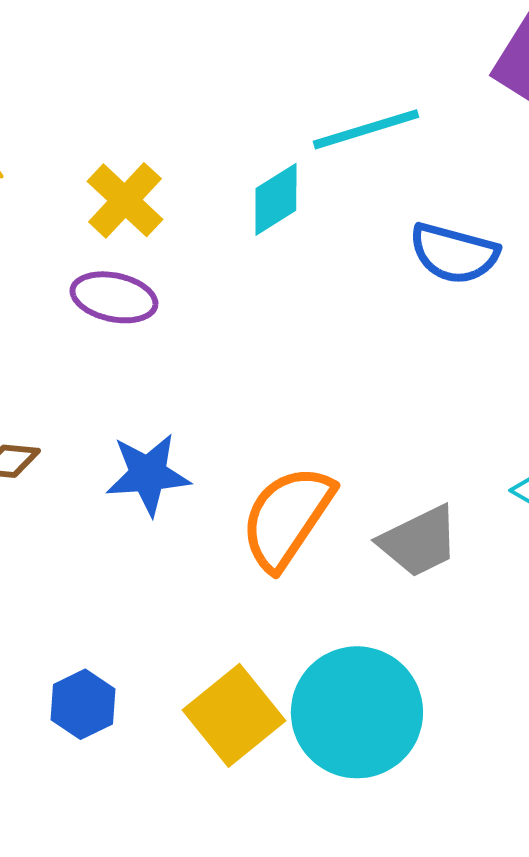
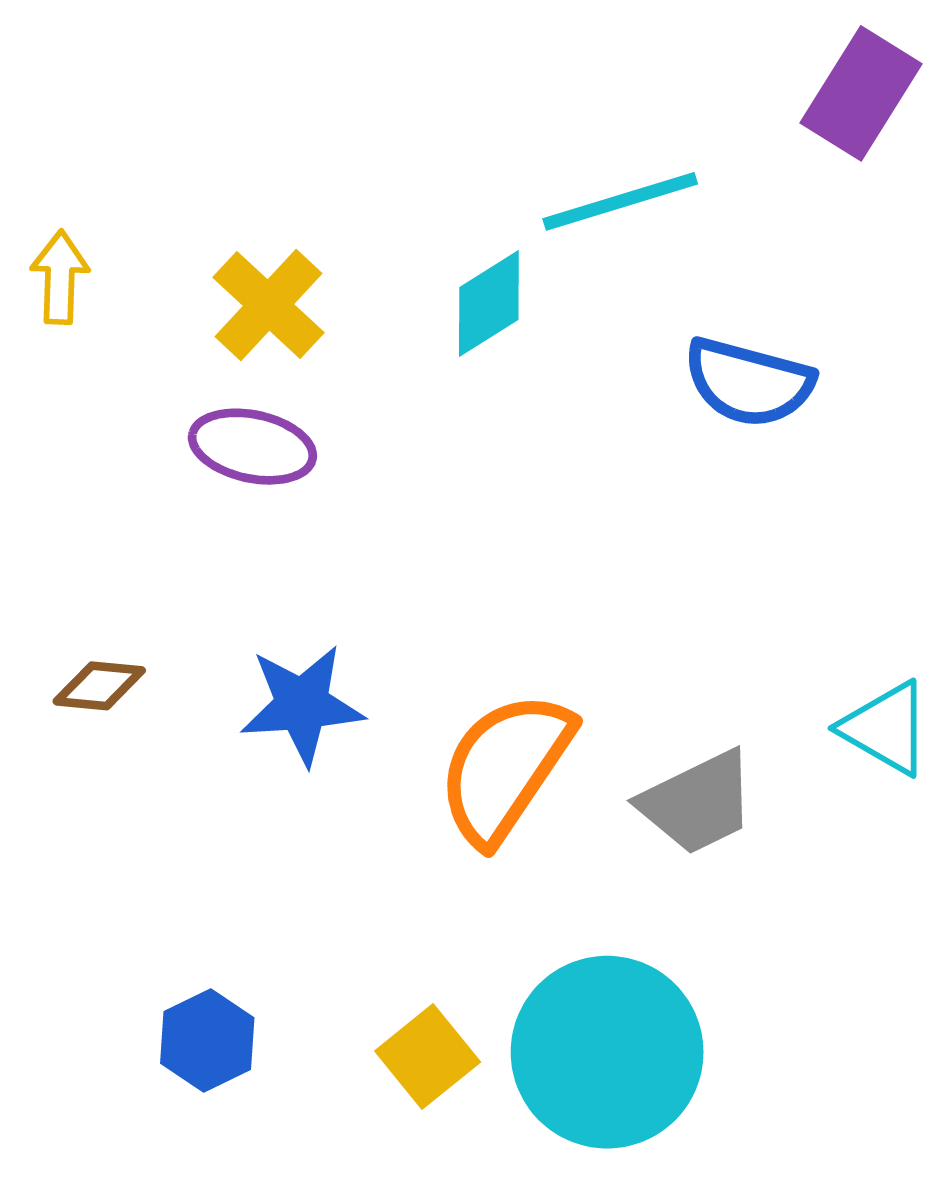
yellow square: (234, 715) -> (428, 1057), size x0.7

